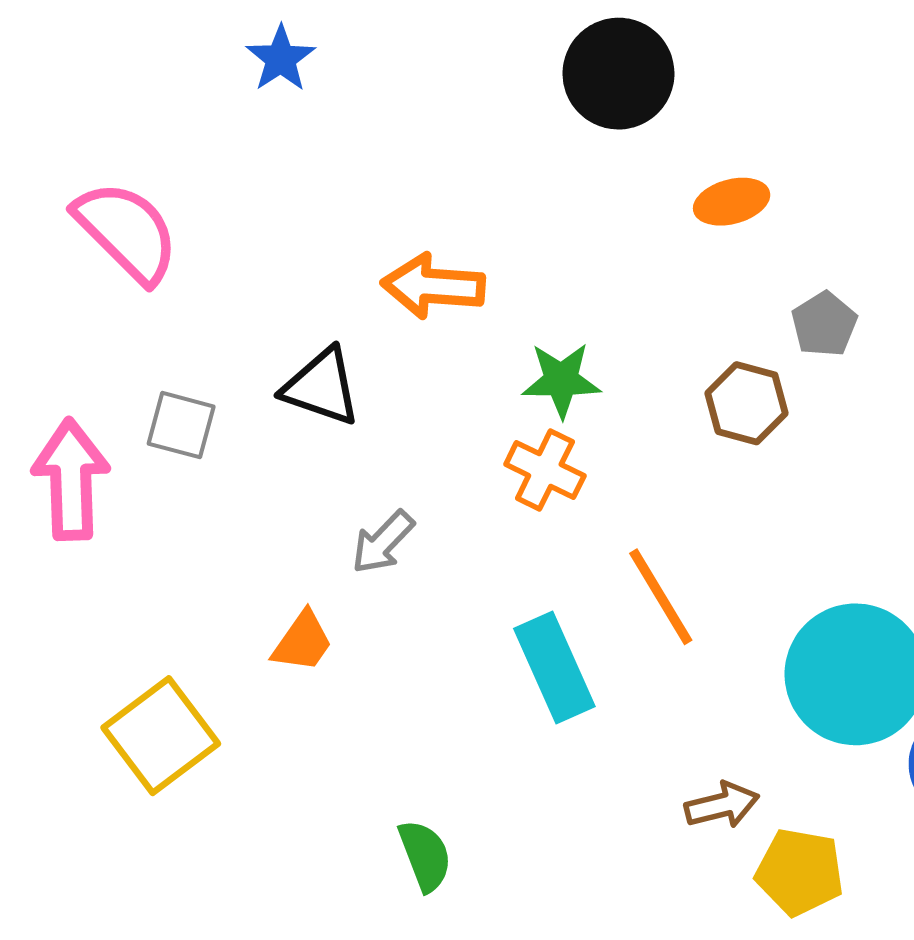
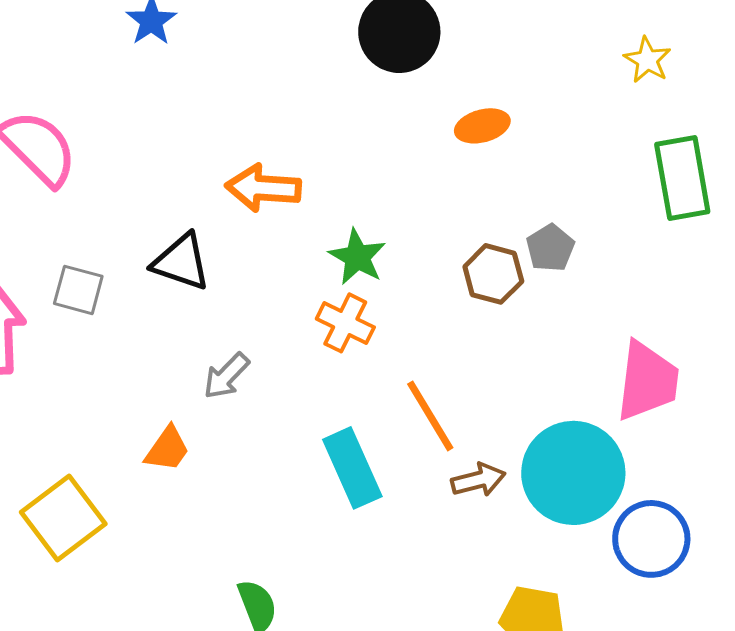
gray pentagon: (824, 324) -> (550, 248), moved
green star: (561, 380) -> (357, 257), turned 30
brown arrow: (722, 805) -> (478, 480), moved

